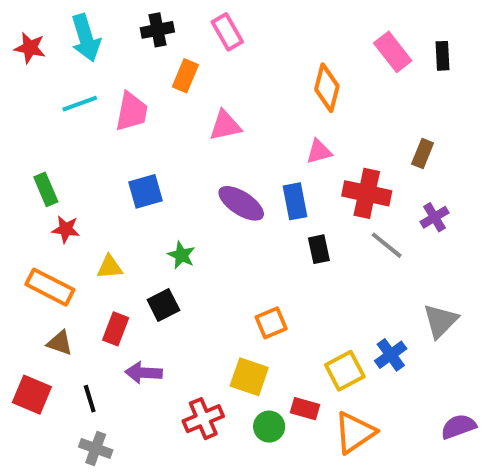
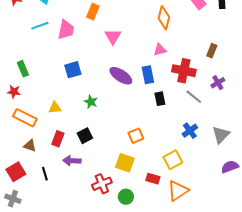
pink triangle: (225, 126) -> (113, 37), turned -48
red star: (66, 229) -> (14, 92), moved
black square: (163, 305) -> (85, 136), moved
blue cross: (391, 355) -> (190, 131), moved
red square: (32, 395) -> (16, 172), turned 36
green circle: (269, 427) -> (126, 197), moved
purple semicircle: (458, 427) -> (230, 167), moved
gray cross: (96, 448) -> (13, 199), moved

